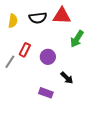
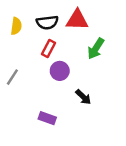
red rectangle: (25, 50) -> (49, 49), moved
purple rectangle: (46, 93) -> (47, 118), moved

